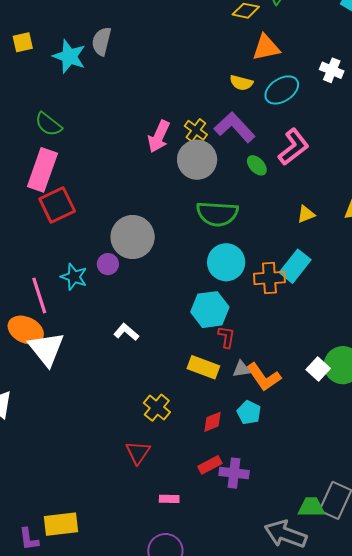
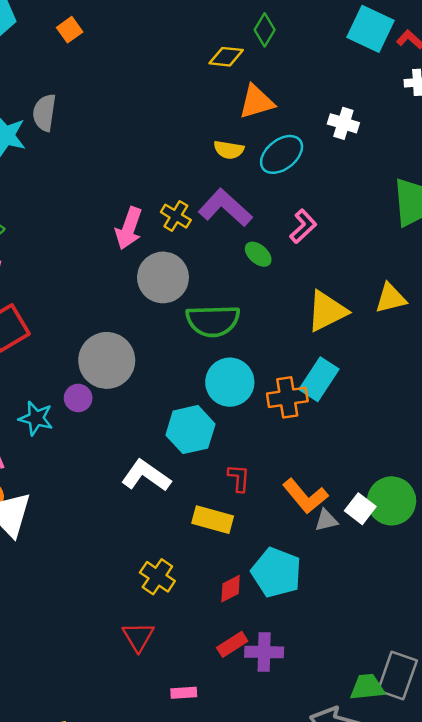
pink L-shape: (294, 147) -> (303, 226), size x0.7
gray circle: (197, 160) -> (163, 277), moved
yellow triangle: (306, 214) -> (327, 311), size x1.8
cyan hexagon: (210, 310) -> (190, 430), moved
white L-shape: (126, 332) -> (146, 476), moved, size x1.5
gray triangle: (241, 369) -> (326, 520), moved
orange L-shape: (264, 377) -> (305, 496), moved
cyan pentagon: (249, 412) -> (276, 572), size x1.6

